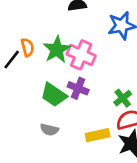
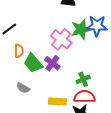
orange semicircle: (27, 47) -> (19, 51), moved
green star: (57, 50) -> (81, 29), moved

